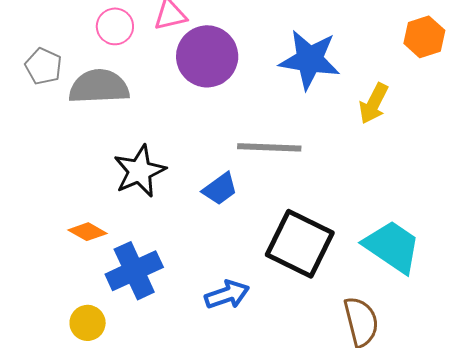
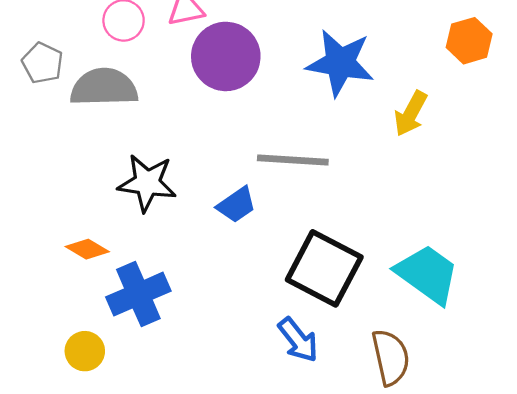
black star: (140, 171) -> (147, 183), turned 30
blue arrow: (227, 295) -> (298, 340), moved, turned 69

